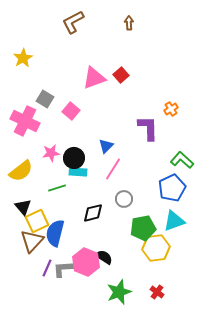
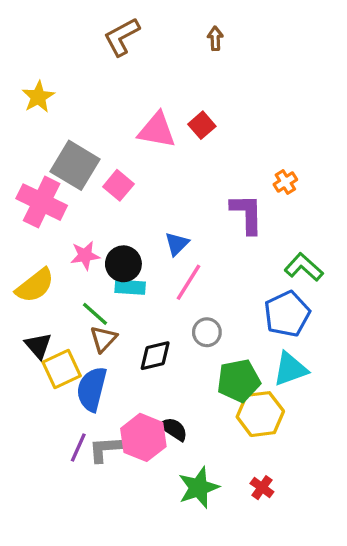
pink triangle: (94, 78) -> (157, 130), turned 30
gray square: (45, 99) -> (75, 165), size x1.6
green line: (57, 188) -> (95, 314), turned 60
brown triangle: (32, 241) -> (103, 339), moved, size x0.7

